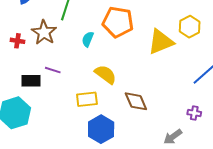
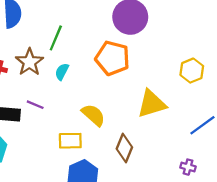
cyan semicircle: (88, 39) -> (62, 72), moved
yellow triangle: (161, 42) -> (152, 104), moved
brown diamond: (136, 101) -> (124, 148), turned 40

